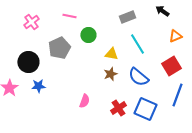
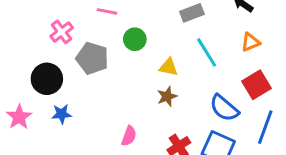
pink cross: (31, 22) -> (62, 32), moved
orange triangle: (175, 36) -> (251, 42), moved
gray pentagon: (59, 48) -> (92, 58), turned -30
blue semicircle: (138, 77) -> (224, 108), moved

